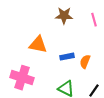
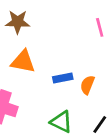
brown star: (64, 16) -> (18, 22), moved

